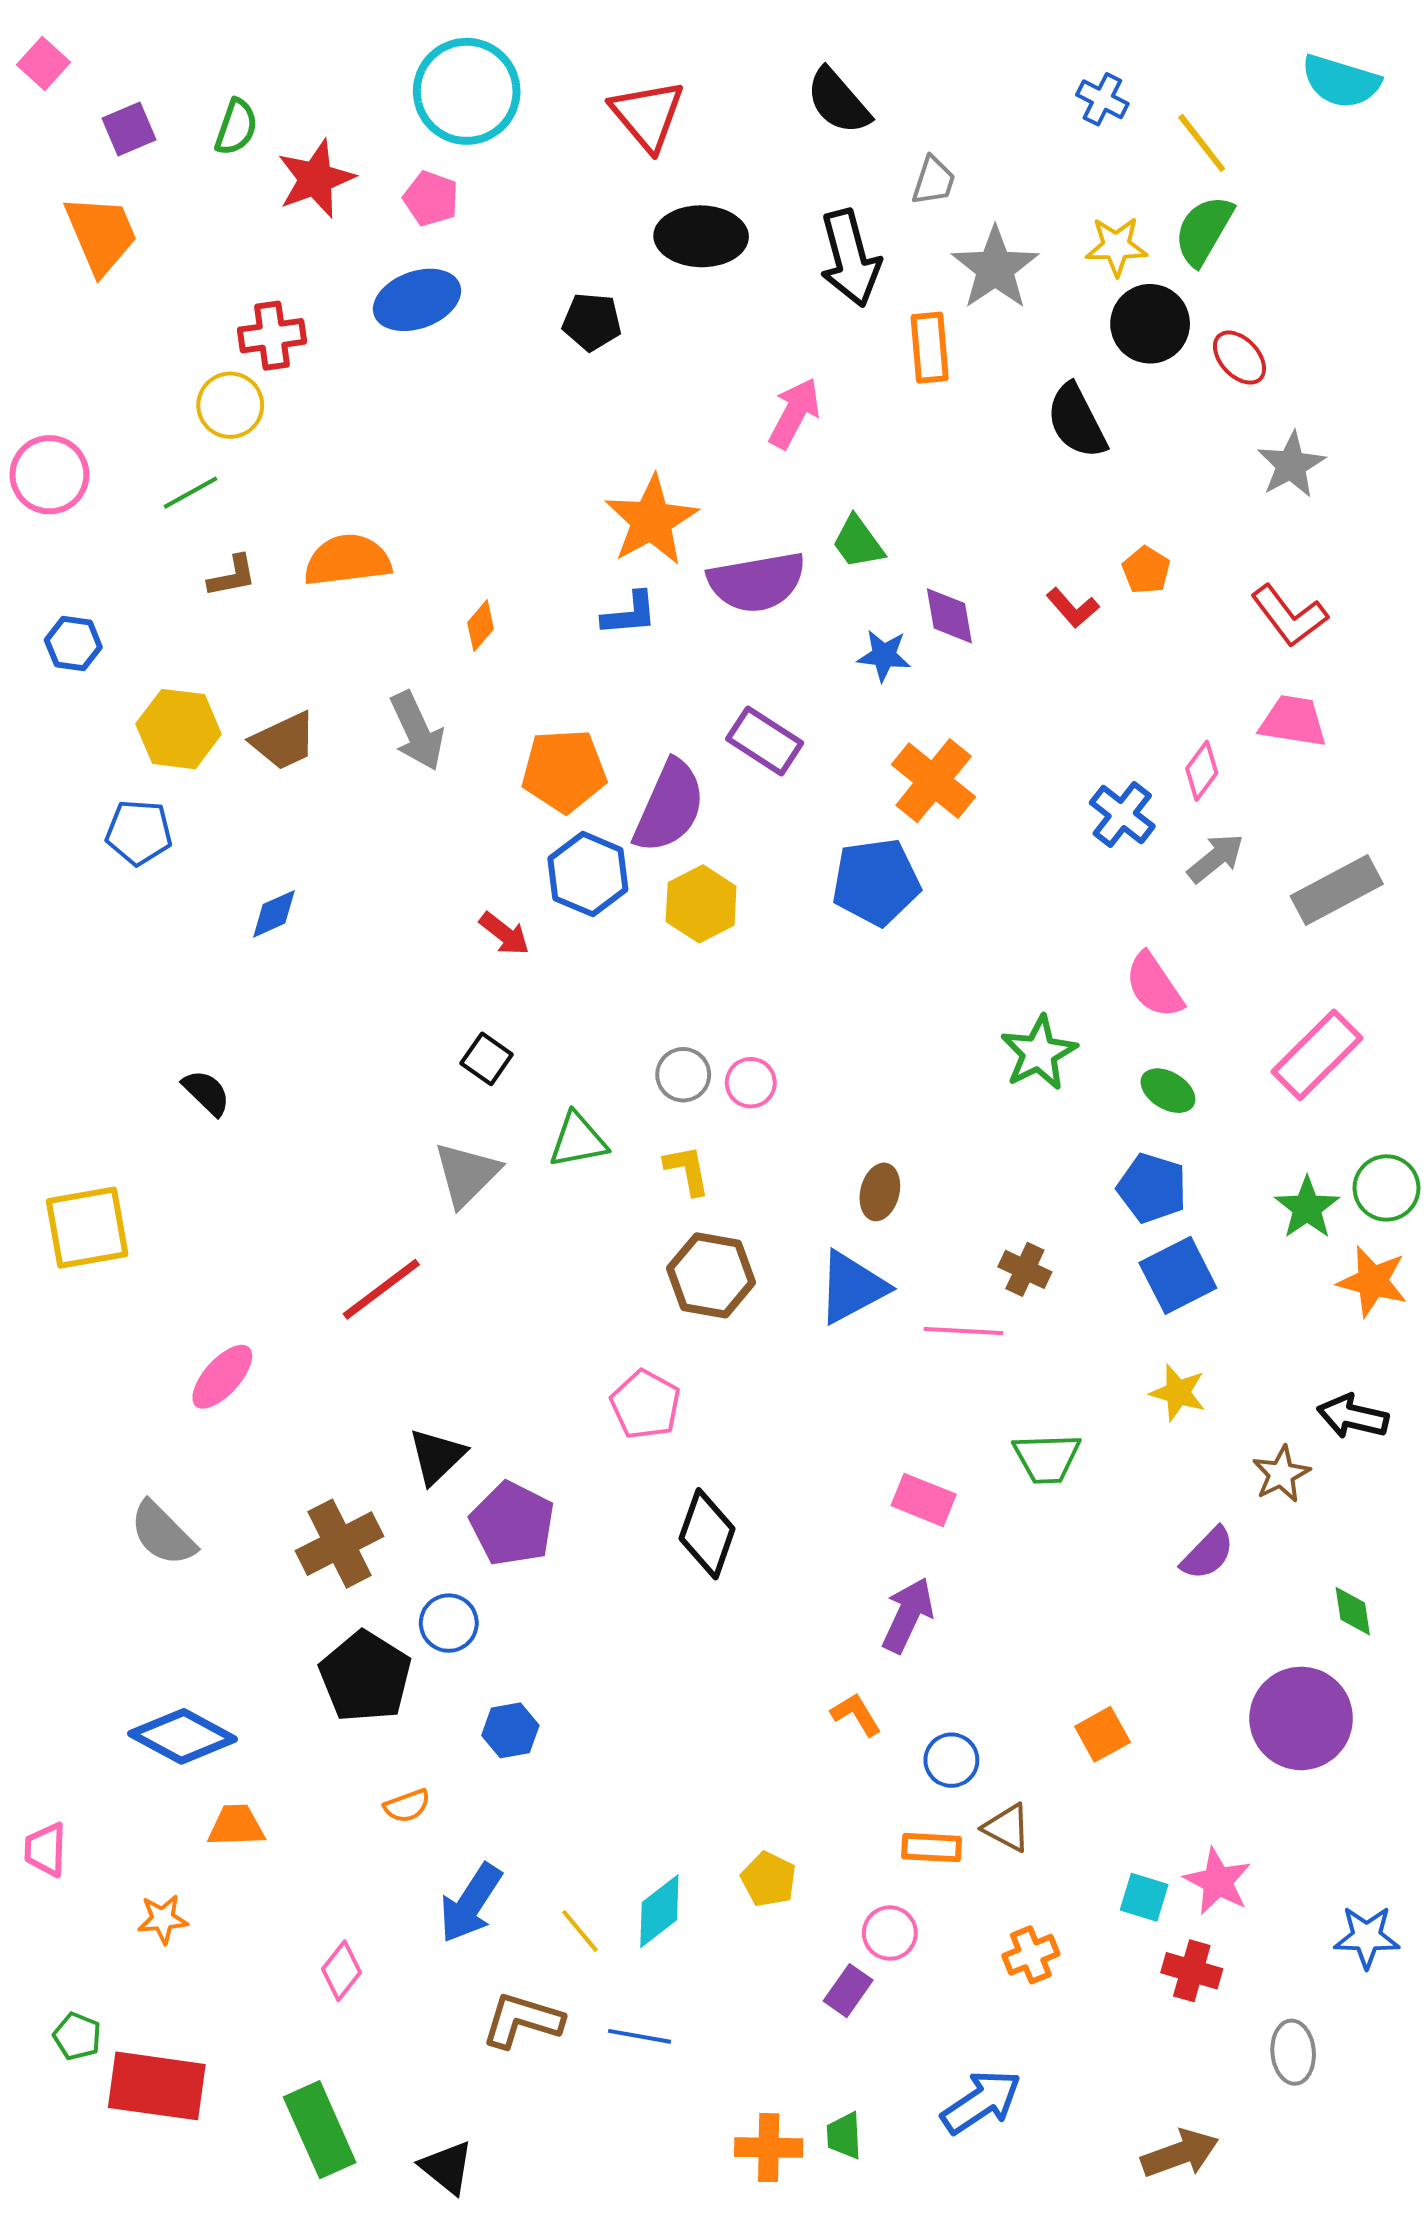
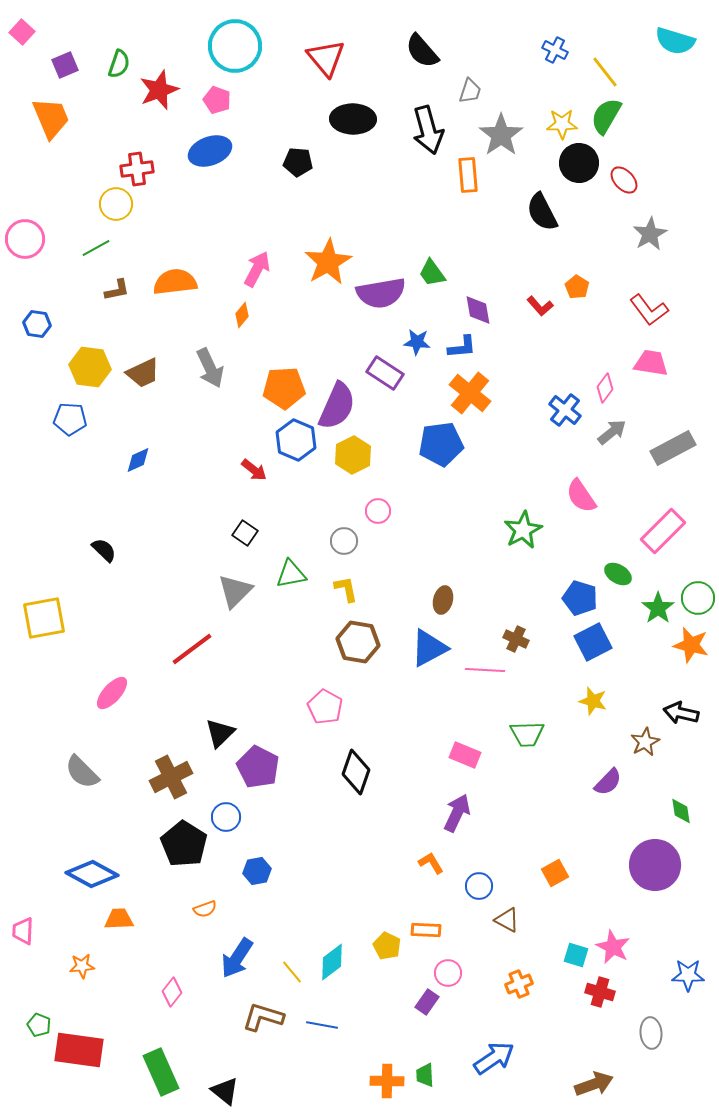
pink arrow: (794, 413) -> (257, 269), moved
blue L-shape: (630, 614) -> (462, 347), moved
blue star: (884, 656) -> (417, 342), moved
pink circle: (751, 1083) -> (378, 511), moved
green ellipse: (1168, 1091) -> (618, 574), moved
orange rectangle: (932, 1848) -> (426, 930), moved

